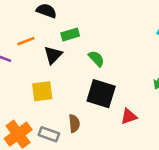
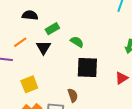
yellow square: (42, 91) -> (29, 84), moved
red triangle: (129, 116) -> (122, 78), moved

